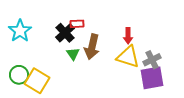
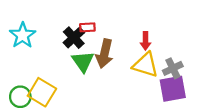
green triangle: (73, 54) -> (83, 61), size x1.5
green circle: (19, 75) -> (20, 97), moved

